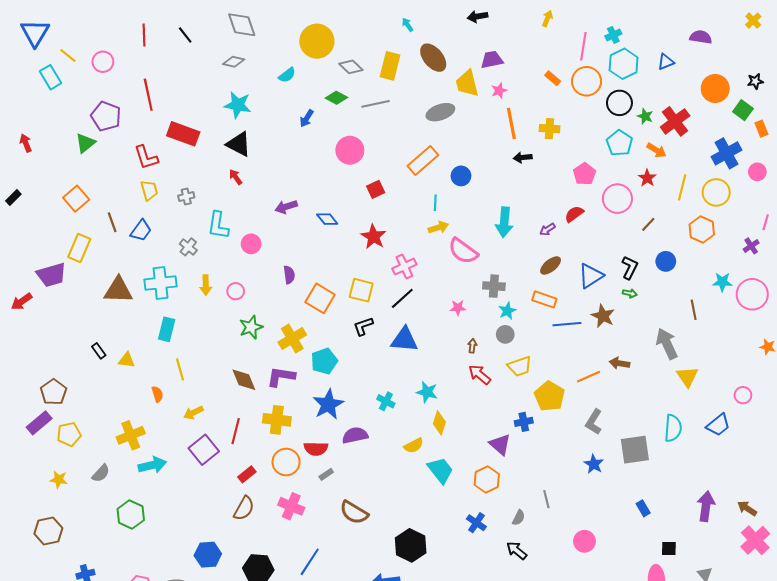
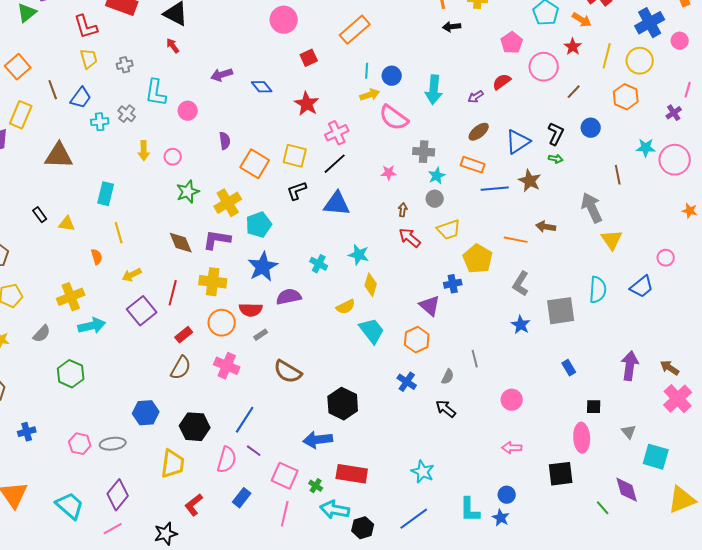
blue circle: (461, 176) -> (392, 76), moved
cyan cross: (161, 283) -> (100, 122), moved, size x0.6
orange line: (589, 377) -> (516, 240), turned 35

